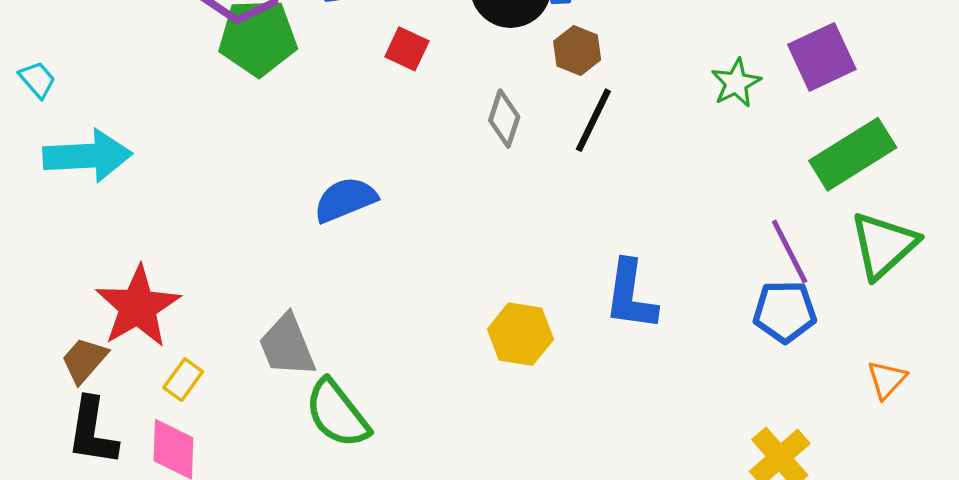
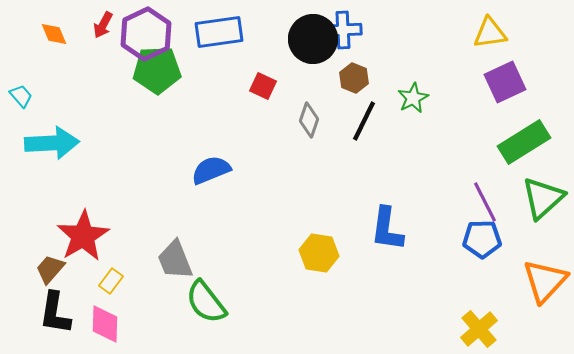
red square: (407, 49) -> (263, 86), moved
green star: (736, 83) -> (413, 98), moved
orange triangle: (887, 380) -> (545, 281), size x1.8

